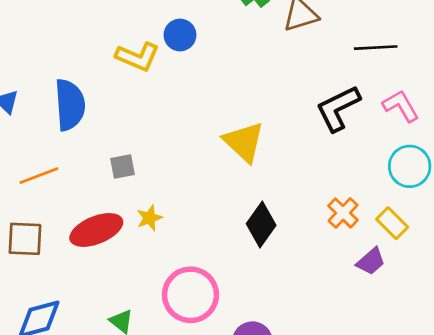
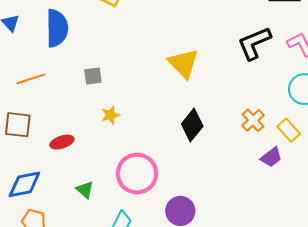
red ellipse: (96, 230) -> (62, 142), moved, size x0.6

